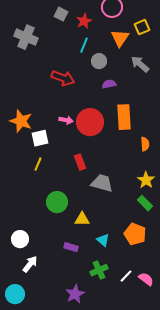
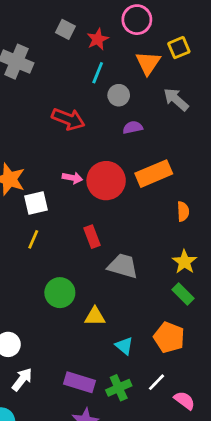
orange rectangle: (124, 117) -> (154, 174), turned 70
purple rectangle: (71, 247) -> (79, 382), moved, size x1.5
white line: (126, 276) -> (156, 382), moved

